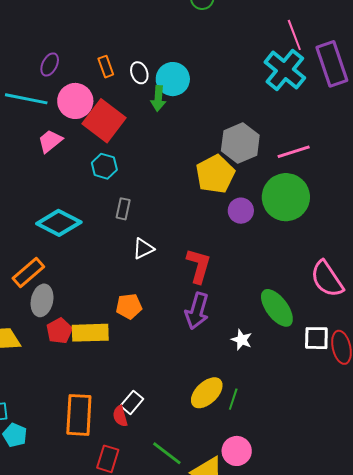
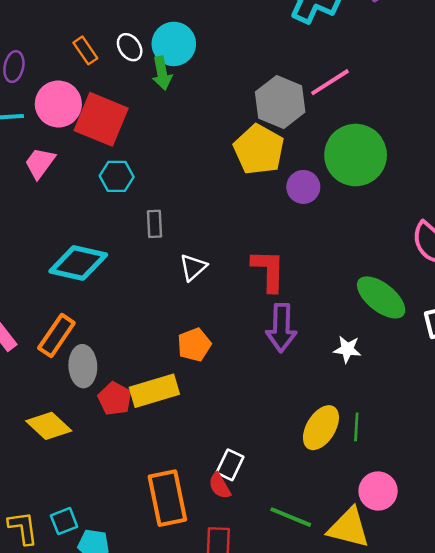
pink line: (294, 152) -> (330, 82), moved

